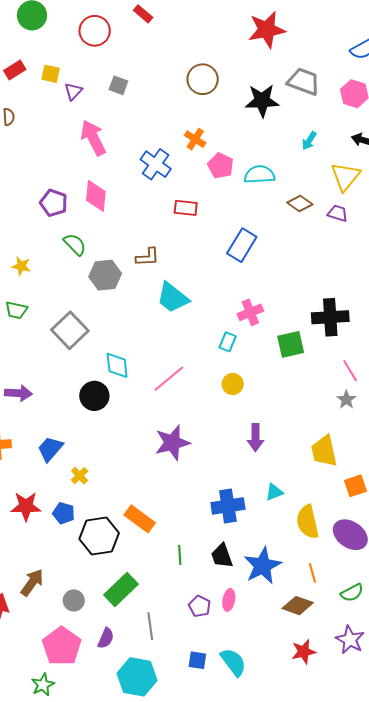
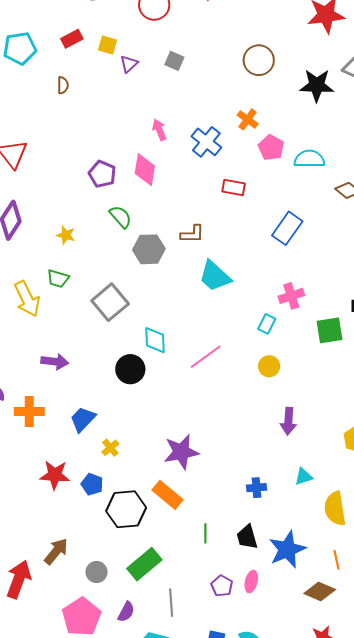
pink arrow: (93, 138) -> (159, 130), moved, size x0.6
purple star: (172, 443) -> (181, 452), moved
blue cross: (228, 506) -> (256, 488), size x0.6

